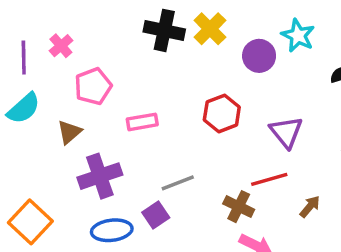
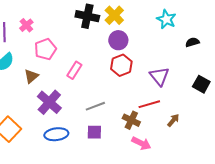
purple circle: (259, 56) -> (118, 40), moved
pink rectangle: (142, 122) -> (74, 70), turned -48
purple cross: (100, 176) -> (49, 102), turned -30
purple square: (156, 215) -> (94, 132), moved, turned 35

